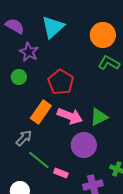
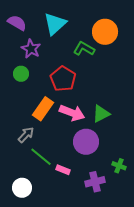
green L-shape: (109, 63) -> (84, 49), moved

